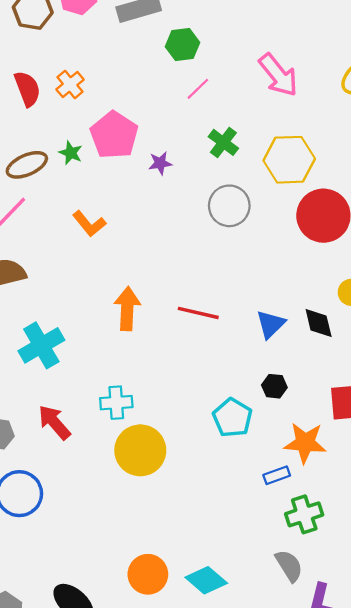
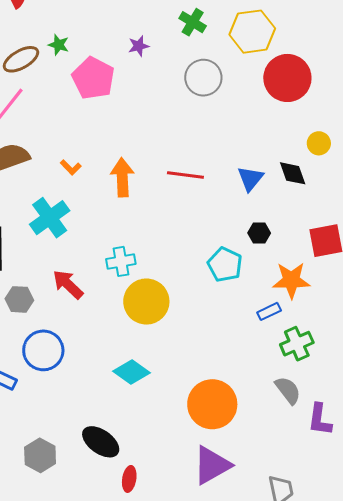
pink pentagon: (114, 135) -> (93, 78), moved
orange L-shape: (89, 224) -> (71, 167), moved, size x0.7
orange circle: (148, 574) -> (212, 404), moved, size x1.4
cyan diamond: (206, 580) -> (132, 372), moved

